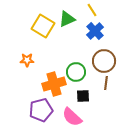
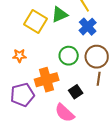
green circle: (76, 72) -> (69, 56), moved
black square: (83, 96) -> (76, 92), turned -32
purple pentagon: (41, 110) -> (22, 95), moved

